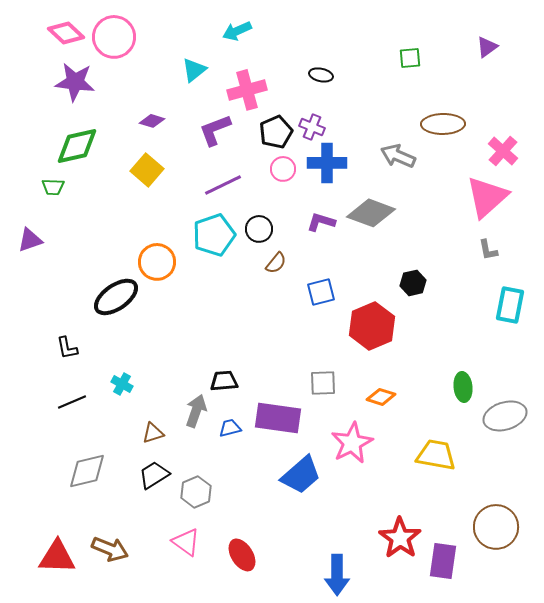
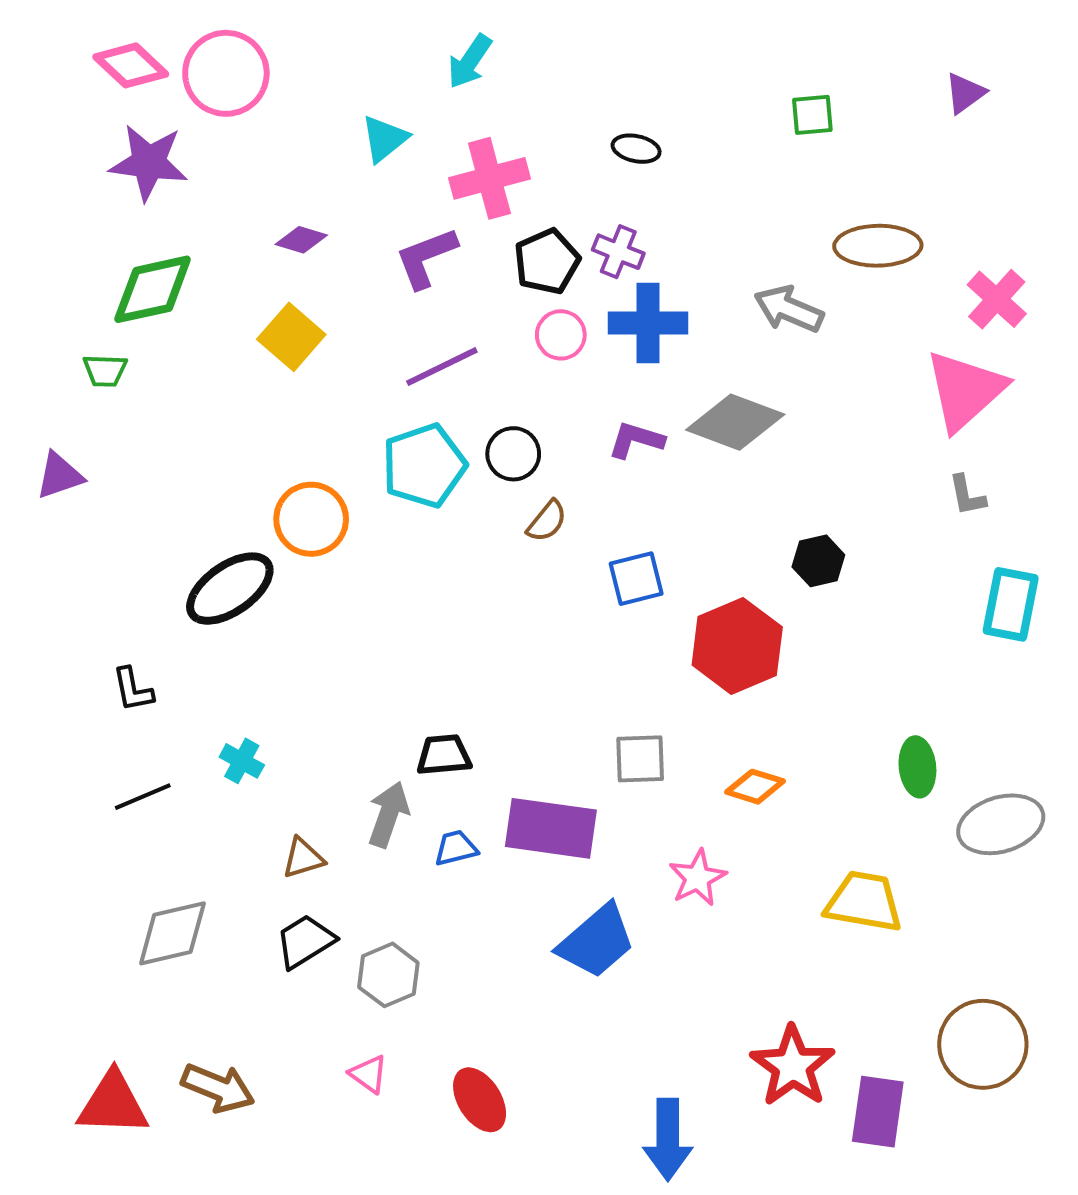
cyan arrow: (237, 31) -> (470, 61), turned -32
pink star: (352, 443) -> (698, 878), size x0.7
pink triangle: (186, 542) -> (369, 1074), size x0.7

